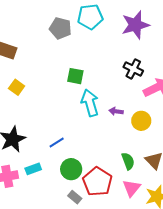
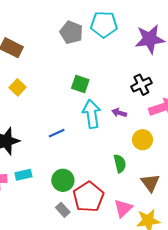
black cross: (133, 69) -> (141, 85), turned 30
purple arrow: (116, 111) -> (119, 113), moved
blue line: (57, 142) -> (57, 133), moved
green semicircle: (128, 161) -> (120, 164), moved

